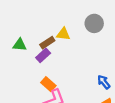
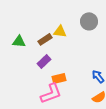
purple rectangle: (43, 55) -> (44, 61), moved
orange rectangle: (48, 84) -> (59, 78), moved, turned -56

